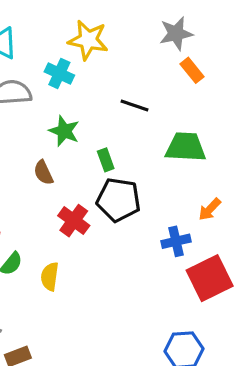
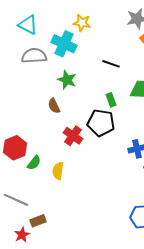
yellow star: (88, 40) -> (82, 23), size x0.7
cyan cross: (59, 74) -> (64, 44), size x1.4
green rectangle: (106, 160) -> (111, 100), moved

